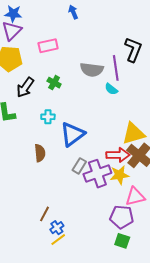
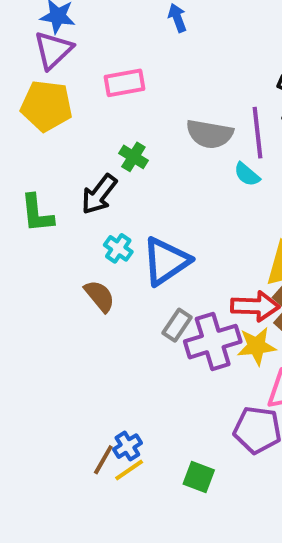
black arrow: (25, 87) -> (99, 194), moved
cyan cross: (48, 117) -> (118, 248), moved, turned 32
brown semicircle: (40, 153) -> (100, 296), turned -36
brown line: (44, 214) -> (103, 460), moved
green square: (122, 241) -> (199, 477), moved

